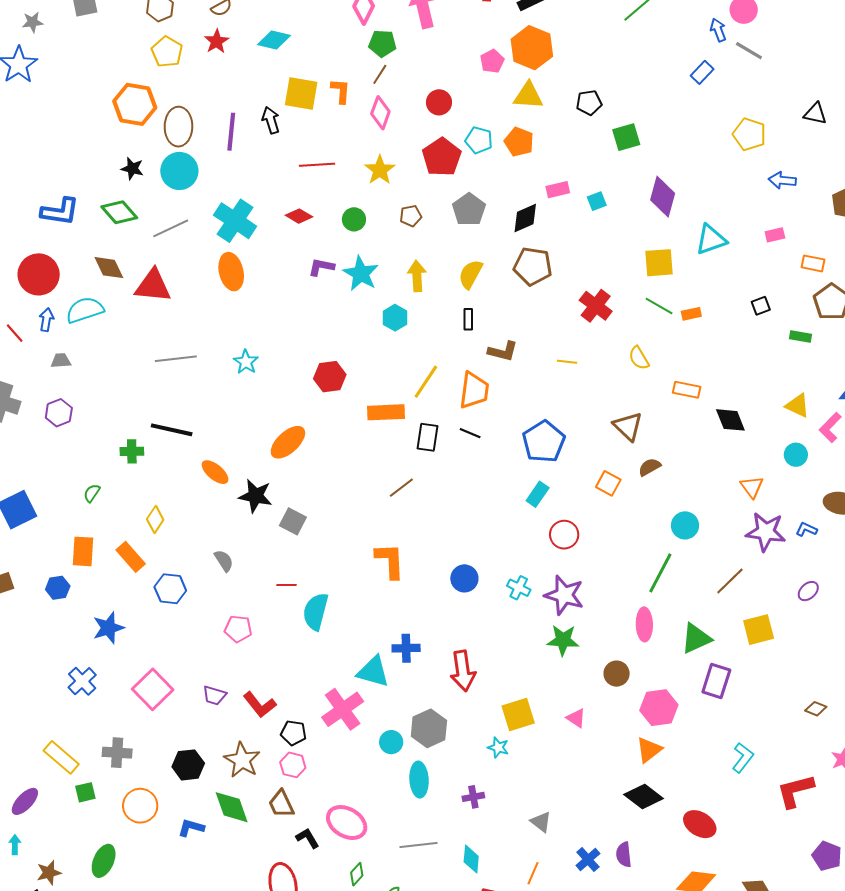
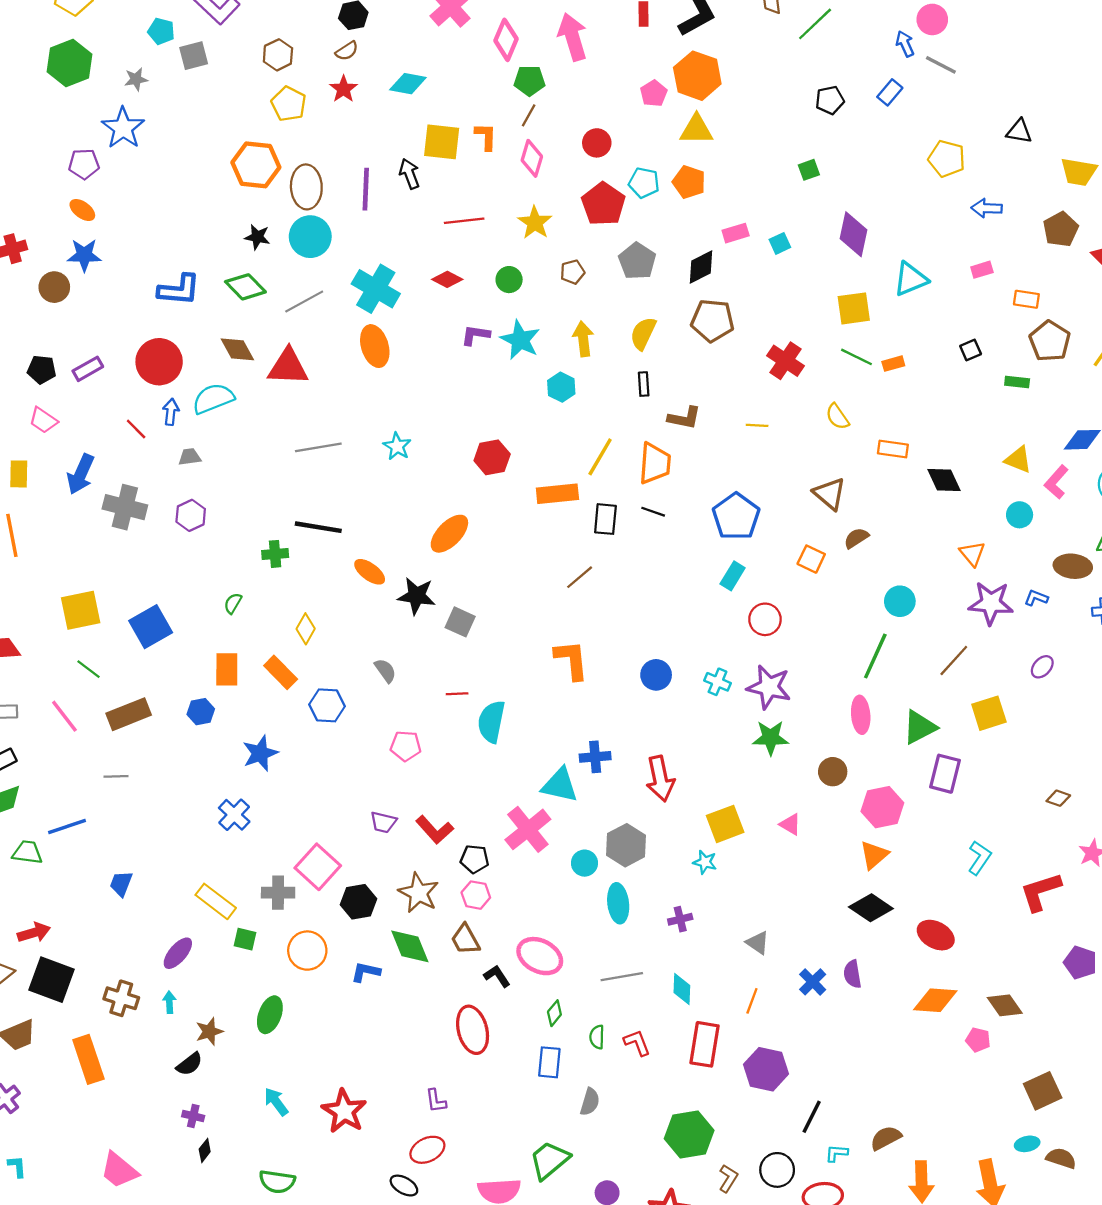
black pentagon: (589, 103) -> (830, 100), moved
green square: (626, 137) -> (809, 170), size x0.7
pink square: (153, 689) -> (318, 867), moved
green square: (85, 792) -> (245, 939), turned 30

